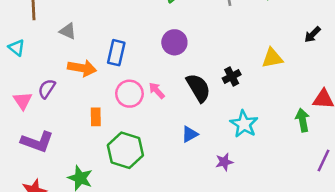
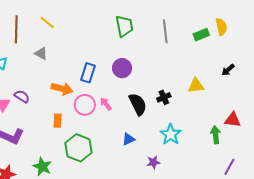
blue rectangle: (116, 53) -> (88, 73), moved
orange arrow: (82, 68) -> (62, 89), moved
purple semicircle: (47, 89) -> (22, 96), turned 84

